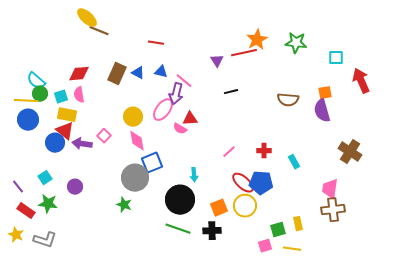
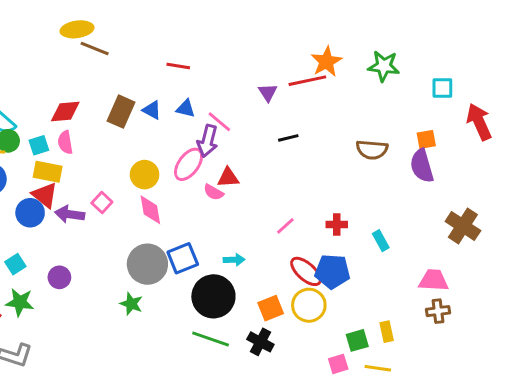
yellow ellipse: (87, 18) -> (77, 29), turned -50
blue square: (152, 163) -> (183, 258), moved
cyan arrow: (194, 175) -> (234, 260), turned -88
pink trapezoid: (330, 189) -> (434, 280), turned 85
brown cross: (333, 210) -> (438, 311), size x0.7
black cross: (212, 231) -> (260, 342), turned 30

